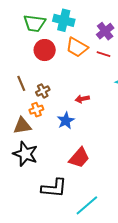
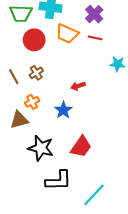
brown cross: (43, 91) -> (36, 73), moved
black star: (25, 154) -> (41, 148), moved

